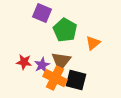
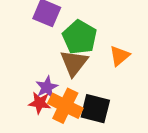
brown triangle: (61, 61) -> (74, 63), moved
red star: (24, 62) -> (40, 103), moved

